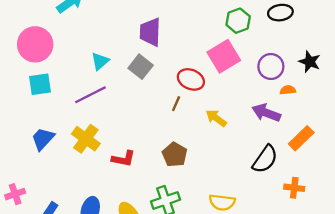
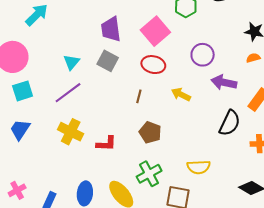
pink square: (224, 56) -> (155, 31), moved
purple circle: (271, 66) -> (203, 55), moved
orange semicircle: (288, 90) -> (253, 58), moved
brown line: (176, 104) -> (139, 96), moved
blue trapezoid: (43, 139) -> (20, 130), moved

